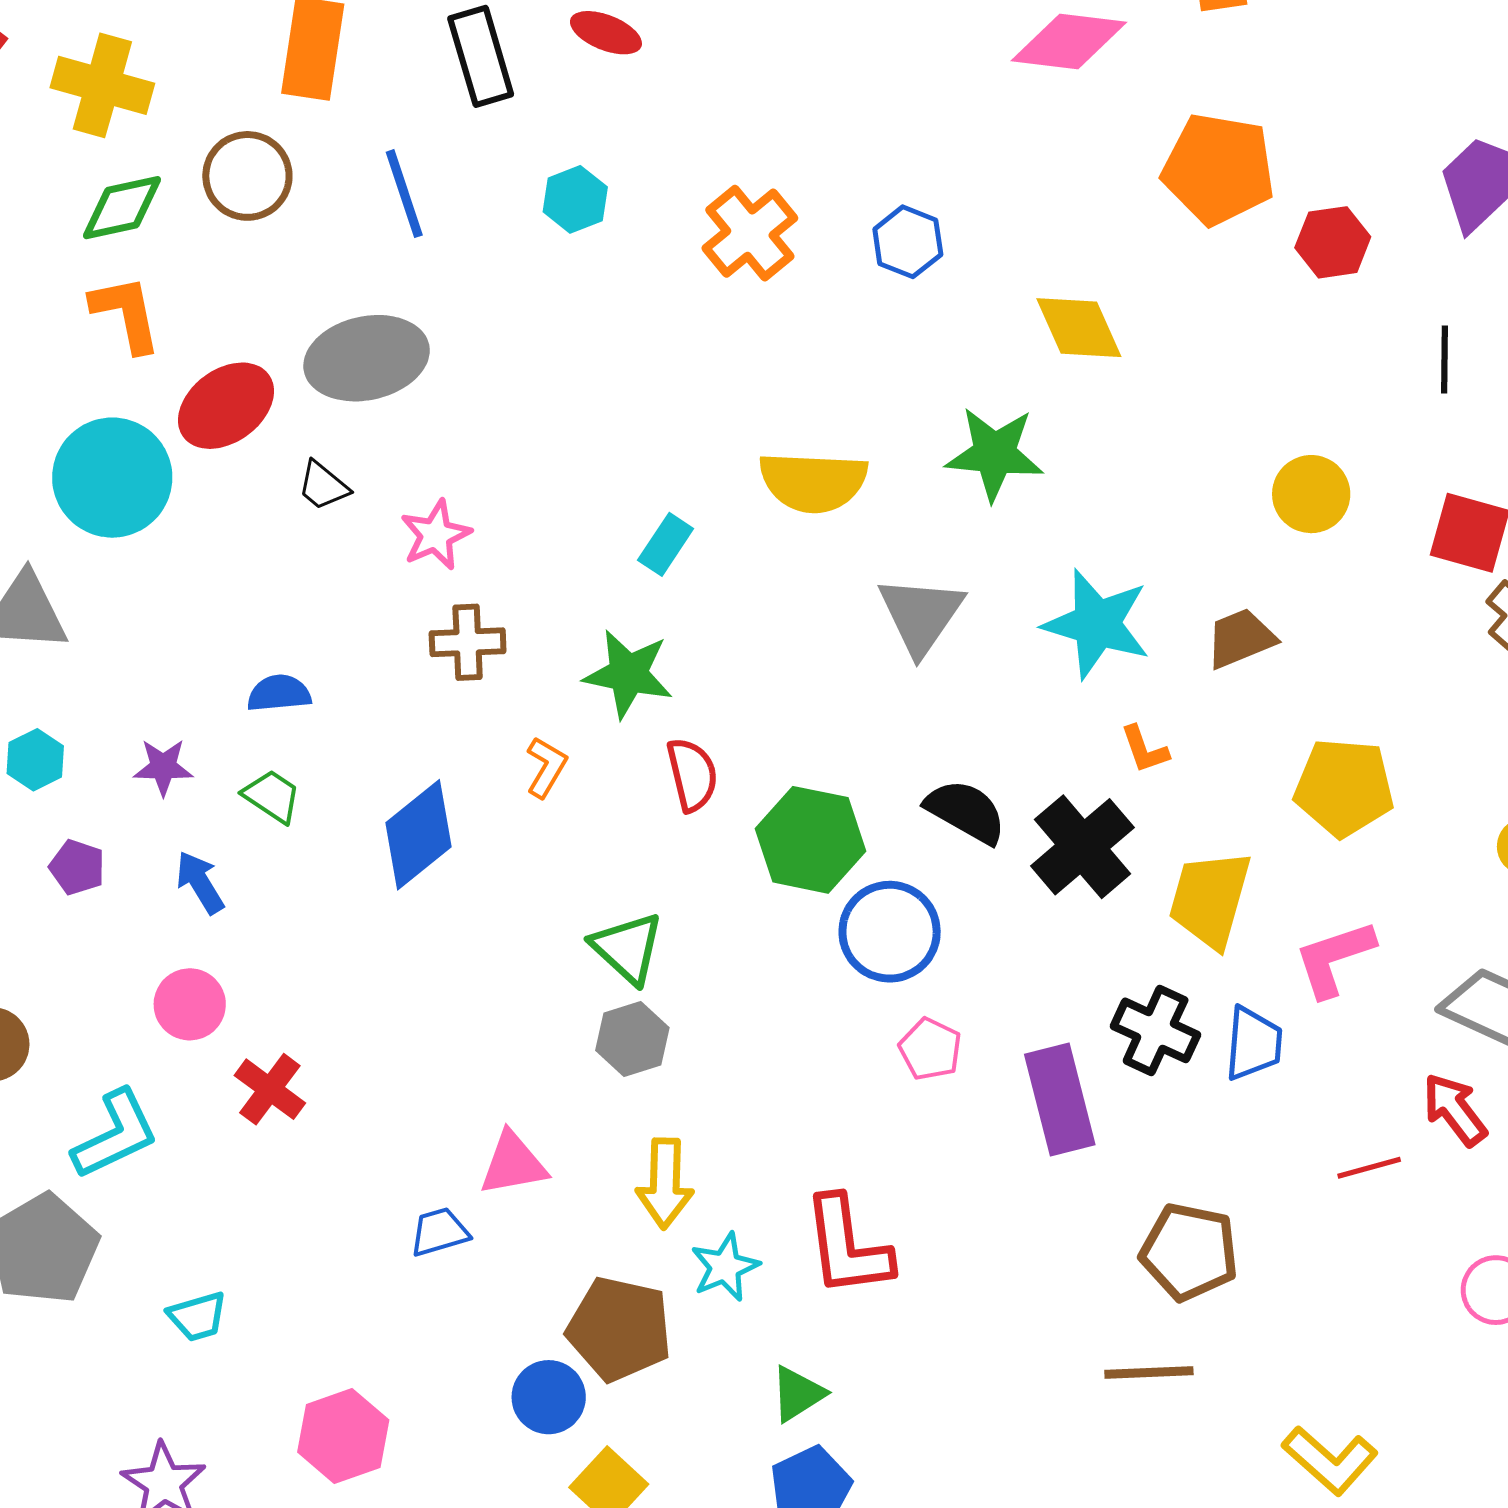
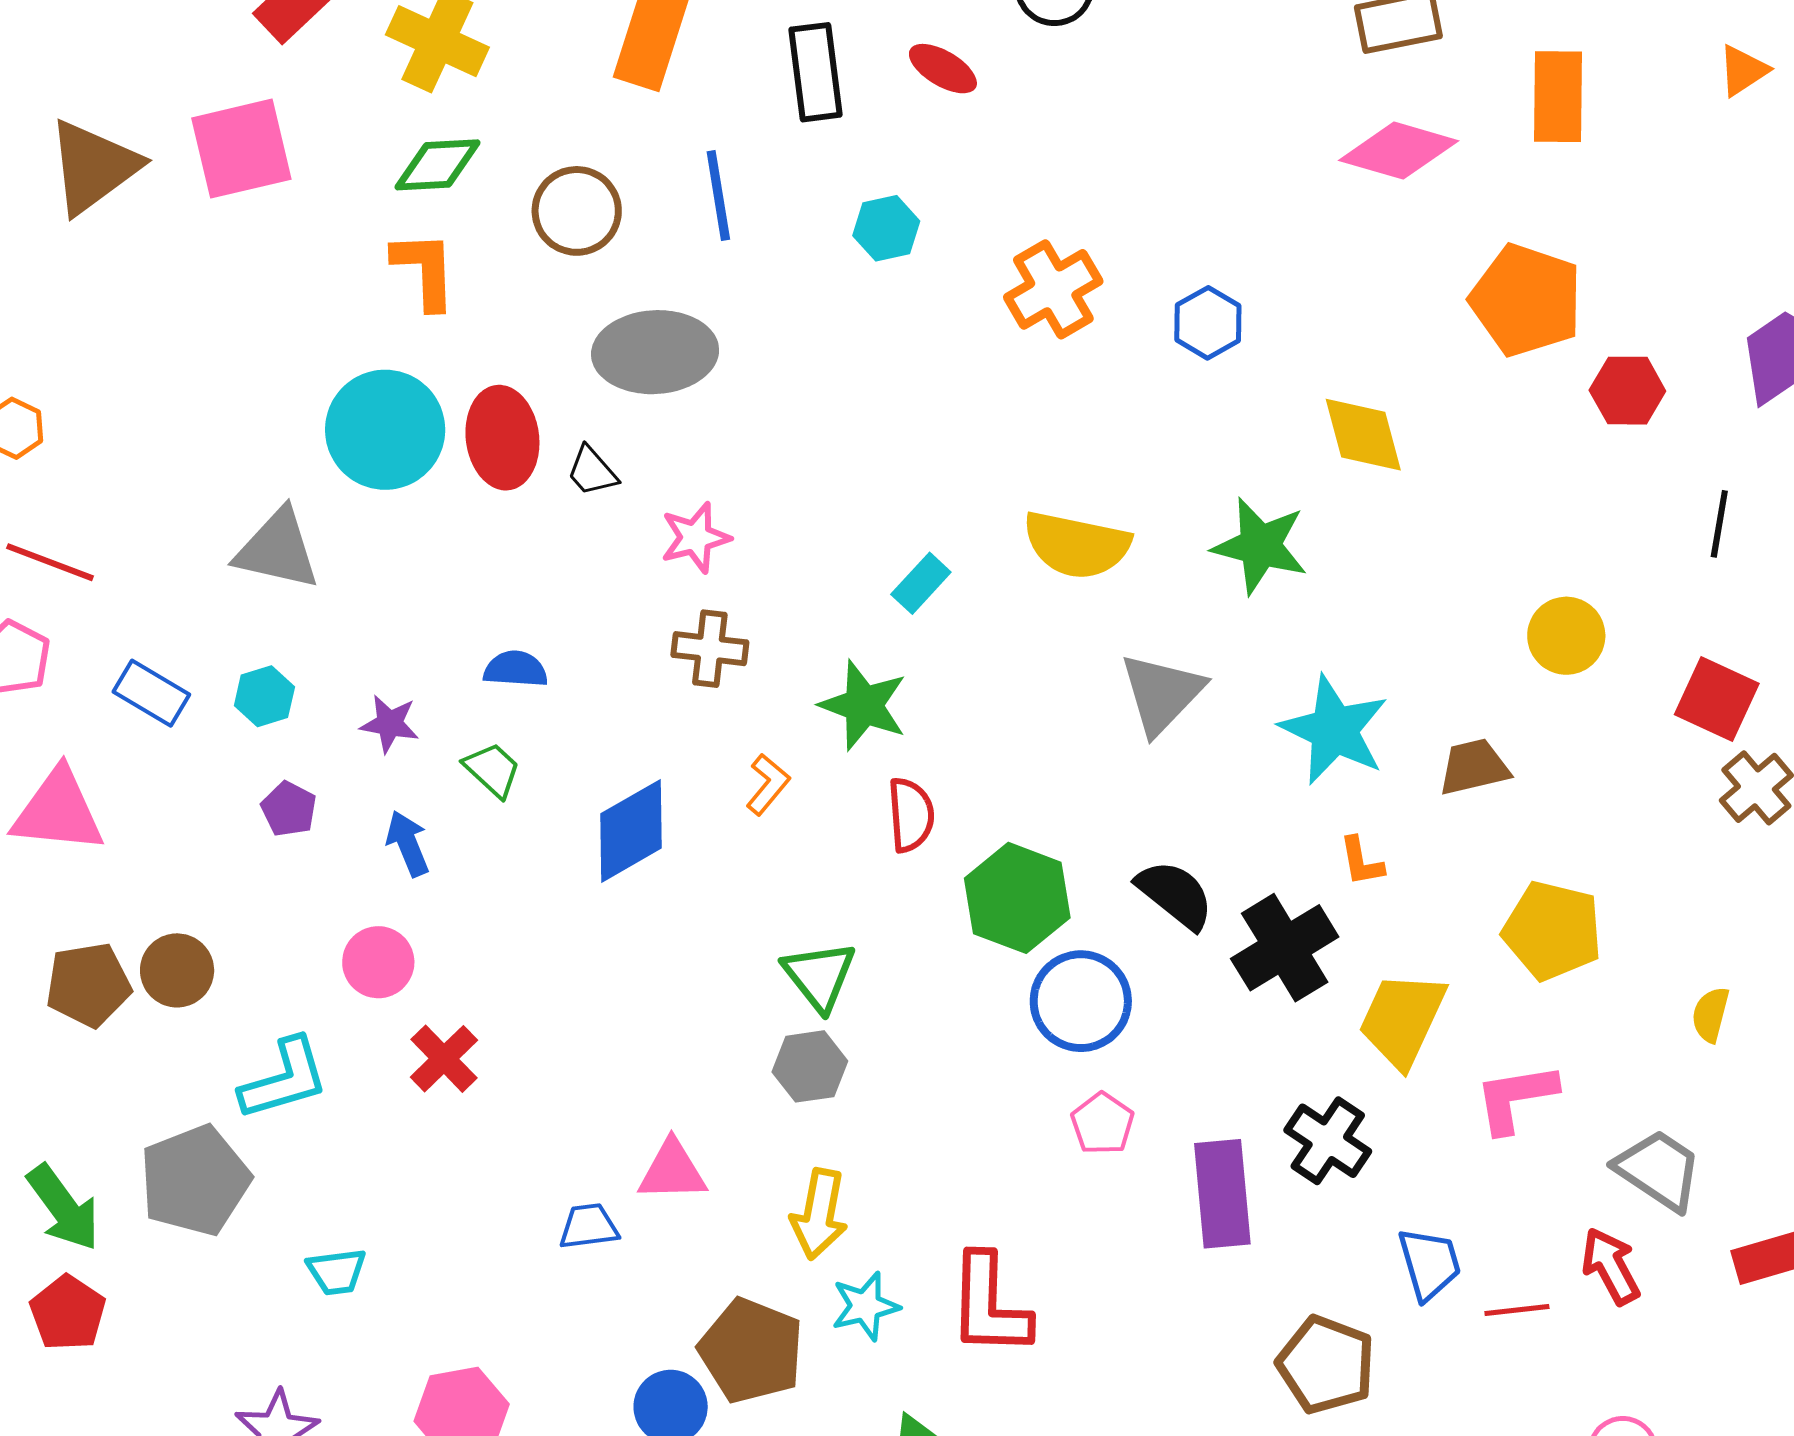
brown circle: (247, 176) -> (577, 211), moved
red ellipse: (226, 406) -> (502, 438), moved, turned -70
blue trapezoid: (1253, 1044) -> (1430, 1264), moved, turned -30

